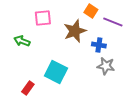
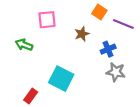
brown star: (75, 31) -> (82, 34), size x0.6
blue cross: (99, 45) -> (108, 49), turned -32

